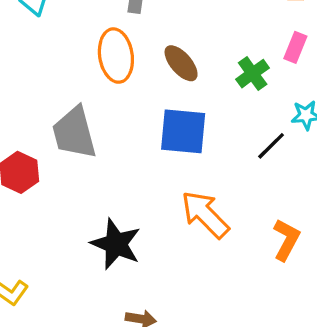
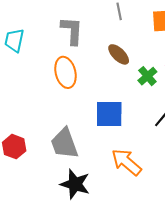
brown ellipse: (181, 63) -> (119, 54), moved
gray trapezoid: (74, 133) -> (64, 143), moved

